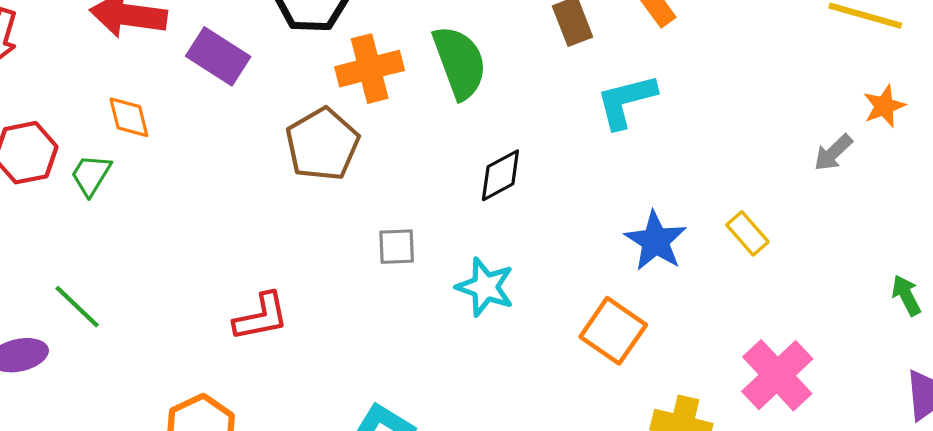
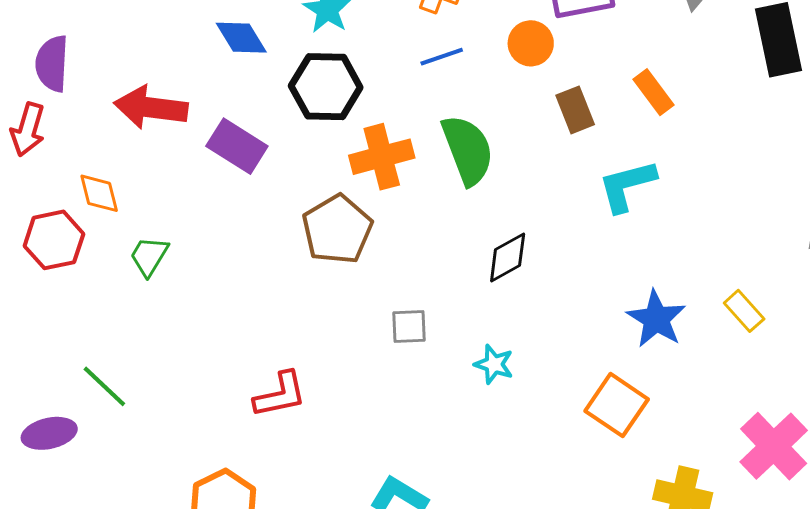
orange diamond: (129, 117) -> (99, 193), moved
green trapezoid: (91, 175) -> (149, 256), moved
cyan star: (485, 287) -> (494, 364), size x0.7

